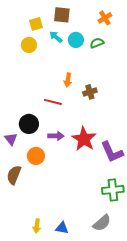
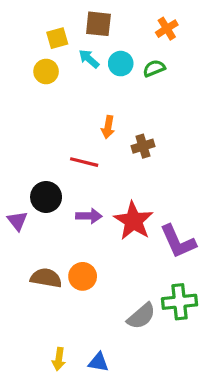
orange circle: (36, 156) -> (83, 276), moved
brown semicircle: (14, 175) -> (46, 278), moved, turned 78
gray semicircle: (102, 223) -> (141, 316), moved

